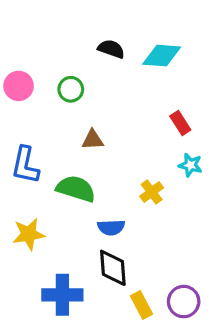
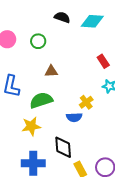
green semicircle: (76, 189) -> (41, 100), turned -35
blue semicircle: (111, 227) -> (74, 117), moved
yellow star: (29, 234) -> (31, 126), moved

